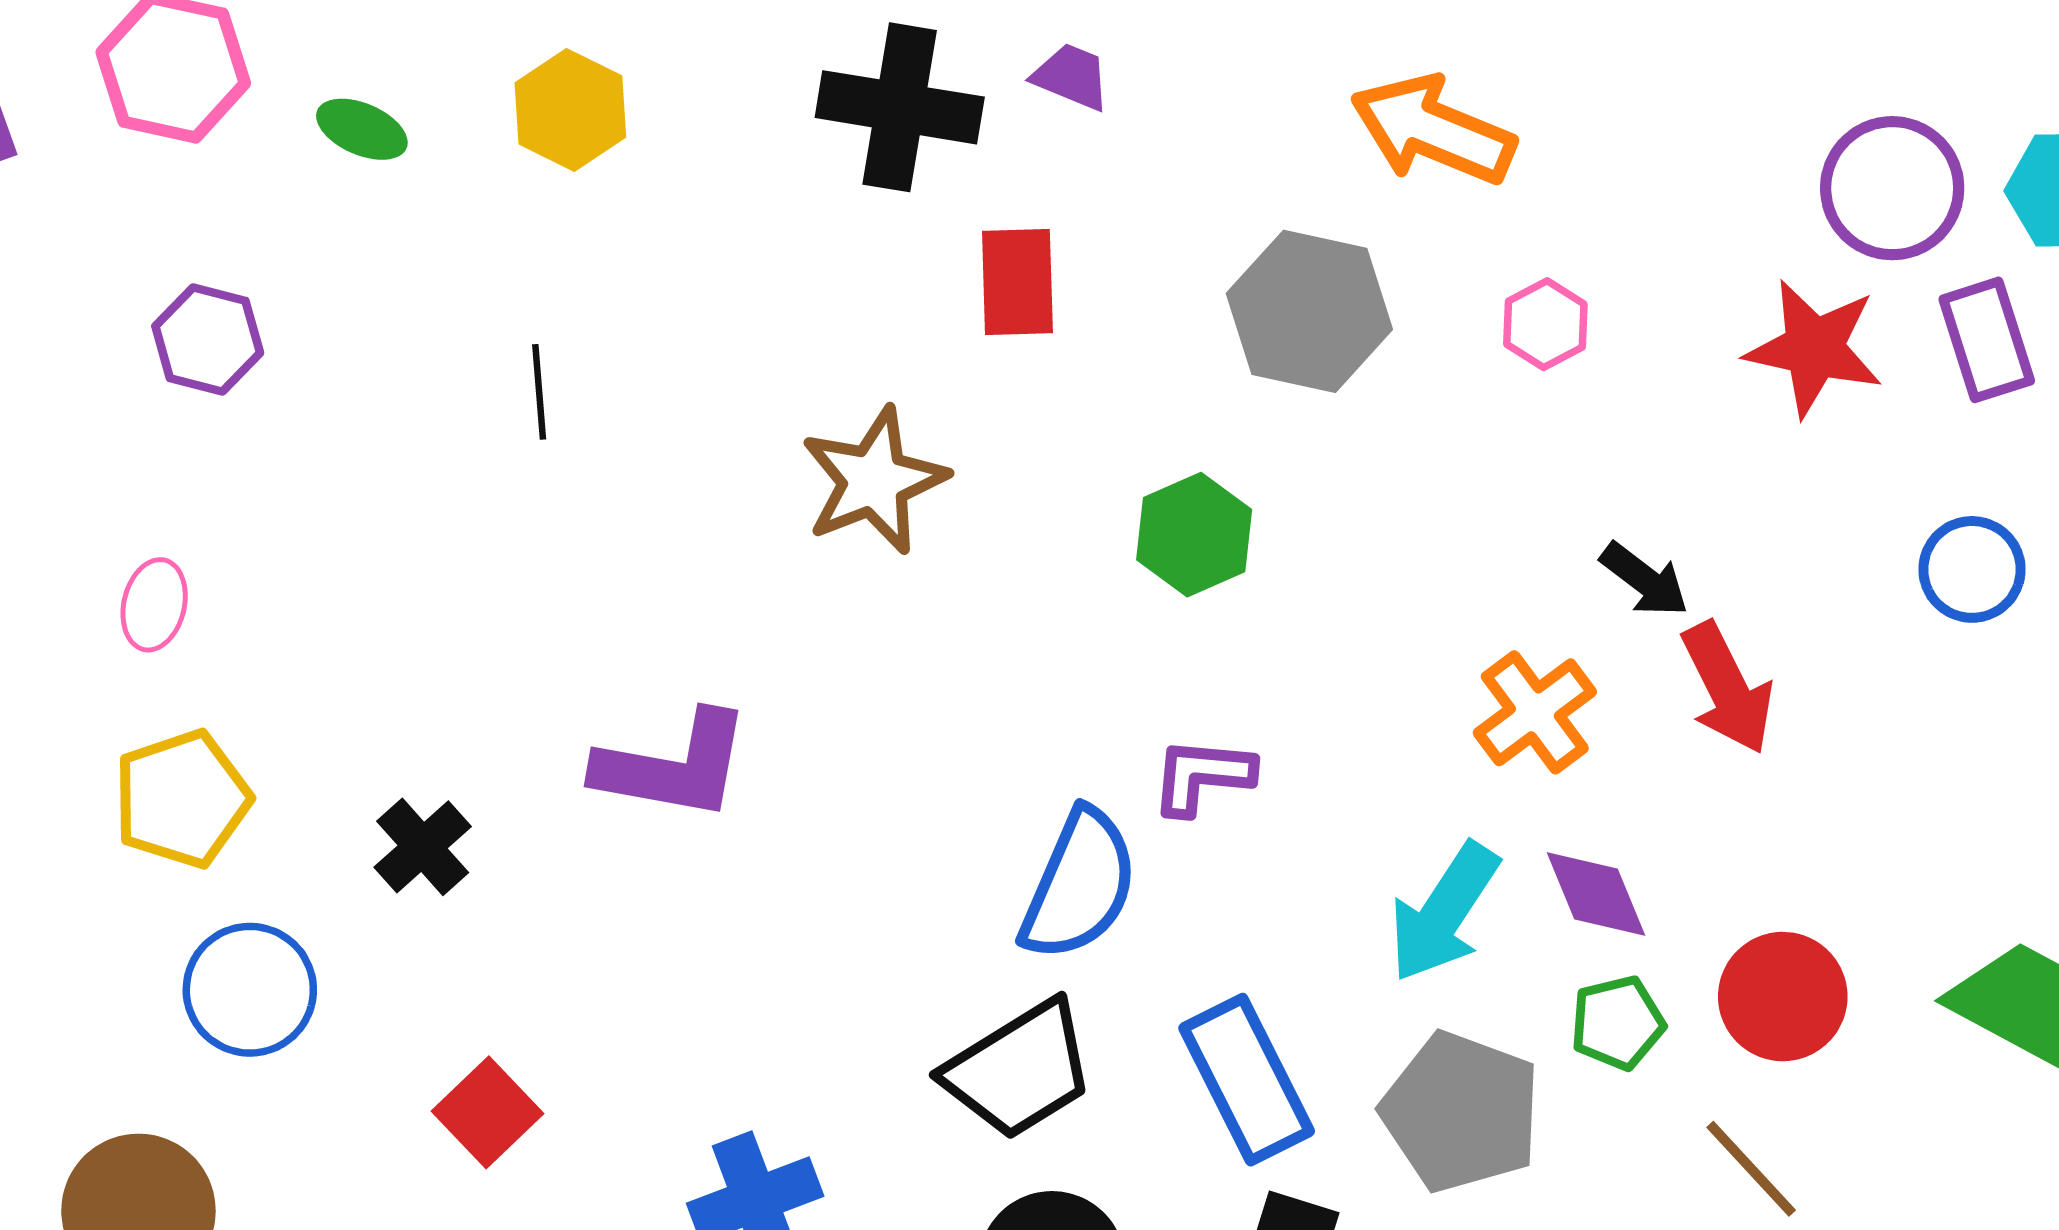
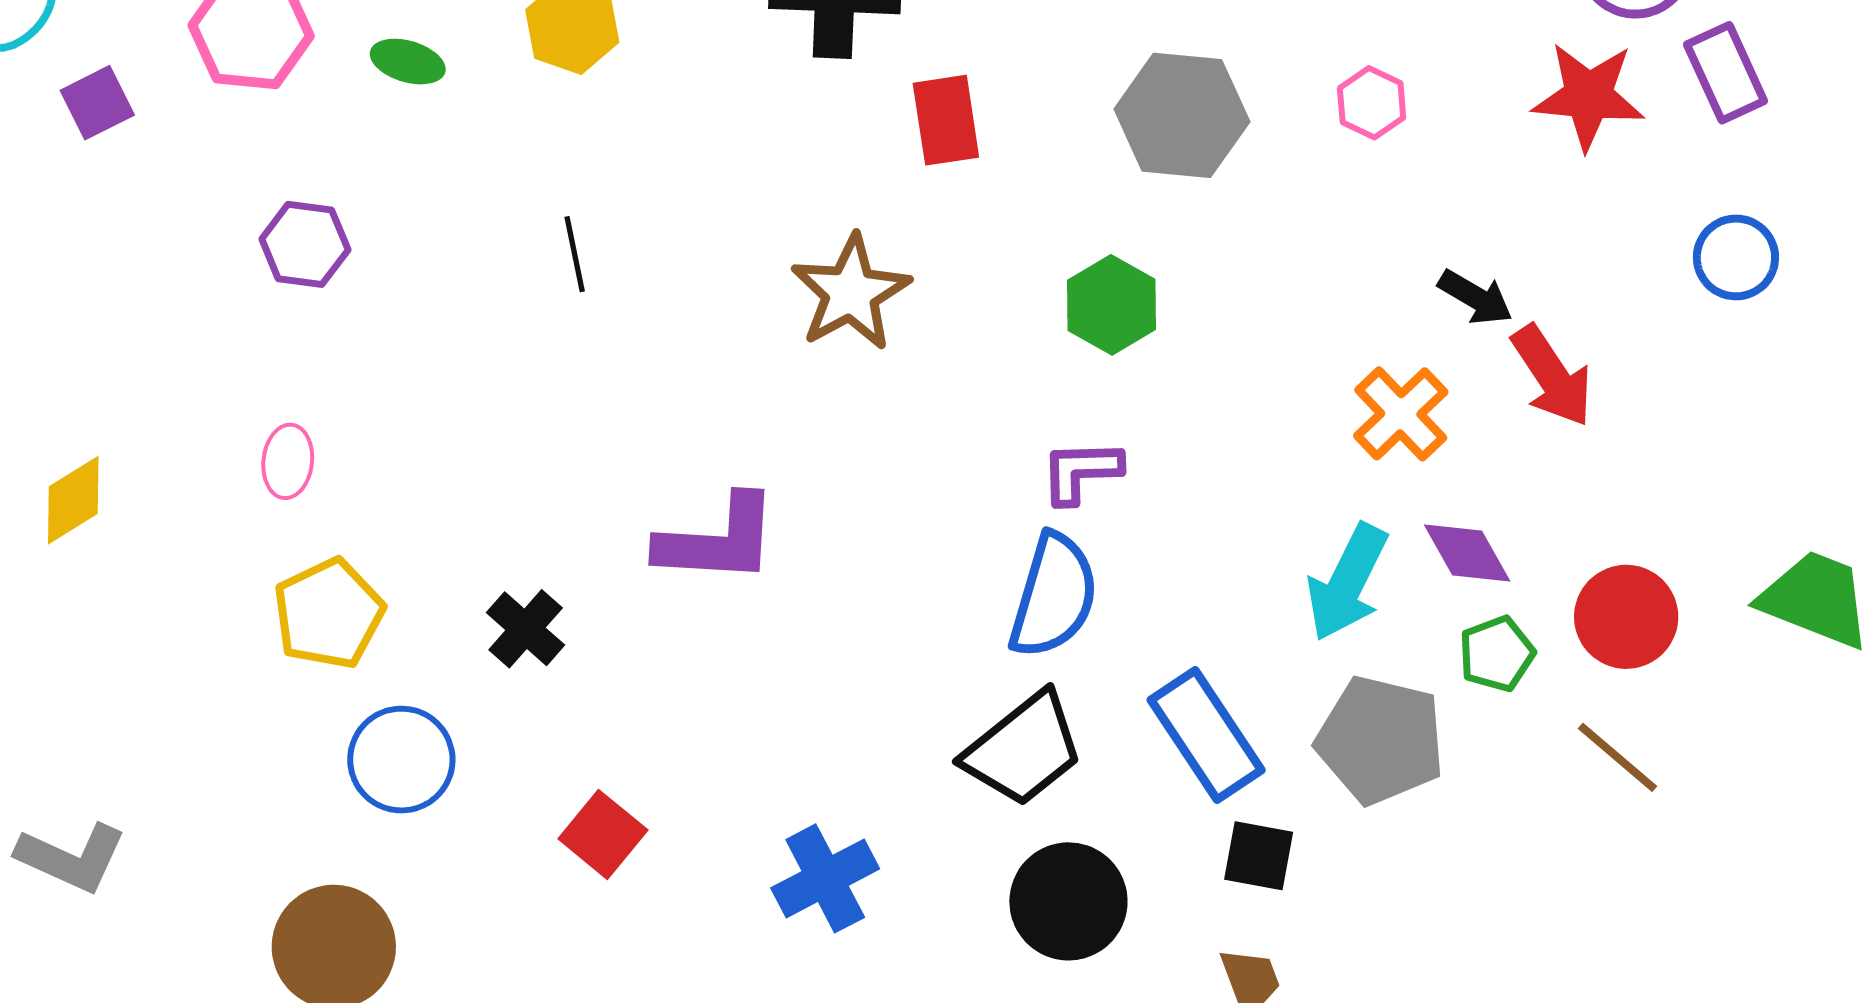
purple L-shape: (1202, 776) -> (1081, 471), moved

